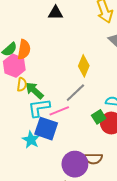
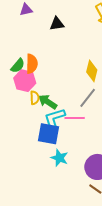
pink line: (59, 111) -> (75, 118), turned 30
blue square: (46, 129) -> (49, 134), moved
cyan star: (31, 140) -> (59, 158), moved

